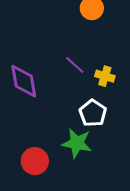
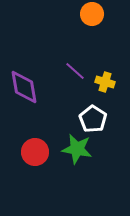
red circle: (35, 161) -> (35, 152), moved

